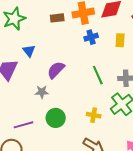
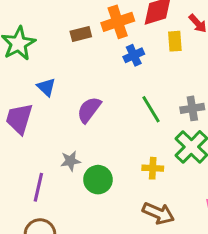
yellow rectangle: (120, 40) -> (175, 41), moved
gray star: (42, 92) -> (70, 161), moved
purple line: (24, 125) -> (38, 187), moved, turned -54

